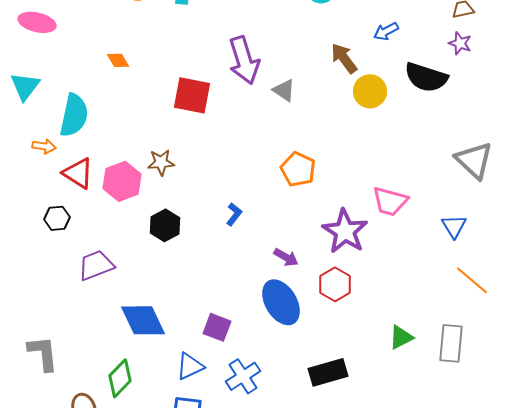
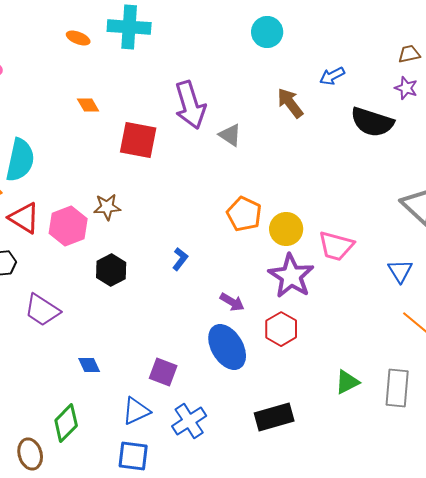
orange diamond: (118, 60) -> (88, 105), moved
yellow circle: (370, 91) -> (286, 229), moved
purple trapezoid: (96, 265) -> (42, 310), turned -126
blue diamond: (143, 320) -> (89, 365), size x0.5

